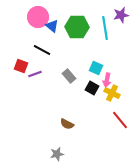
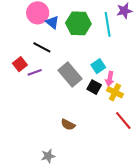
red square: (21, 66) -> (20, 64), turned 32
cyan square: (96, 68) -> (98, 66), turned 32
gray rectangle: (69, 76) -> (70, 75), size x1.6
gray star: (57, 154) -> (48, 156), moved

